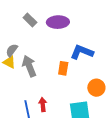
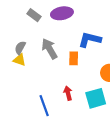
gray arrow: (29, 66) -> (49, 49), moved
red arrow: (43, 105) -> (68, 93), moved

